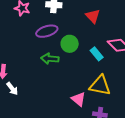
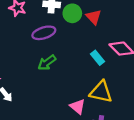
green circle: (70, 44) -> (72, 13), moved
green arrow: (50, 59) -> (47, 63), turned -42

